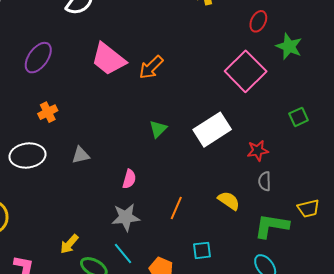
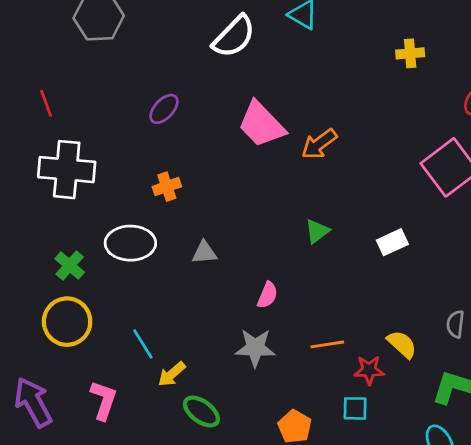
purple ellipse: (38, 58) -> (164, 109), size x0.7
white rectangle: (212, 130) -> (392, 242), size x0.6
red star: (258, 151) -> (369, 370), moved
orange line: (176, 208) -> (327, 344), turned 50
cyan line: (123, 254) -> (143, 344), moved

